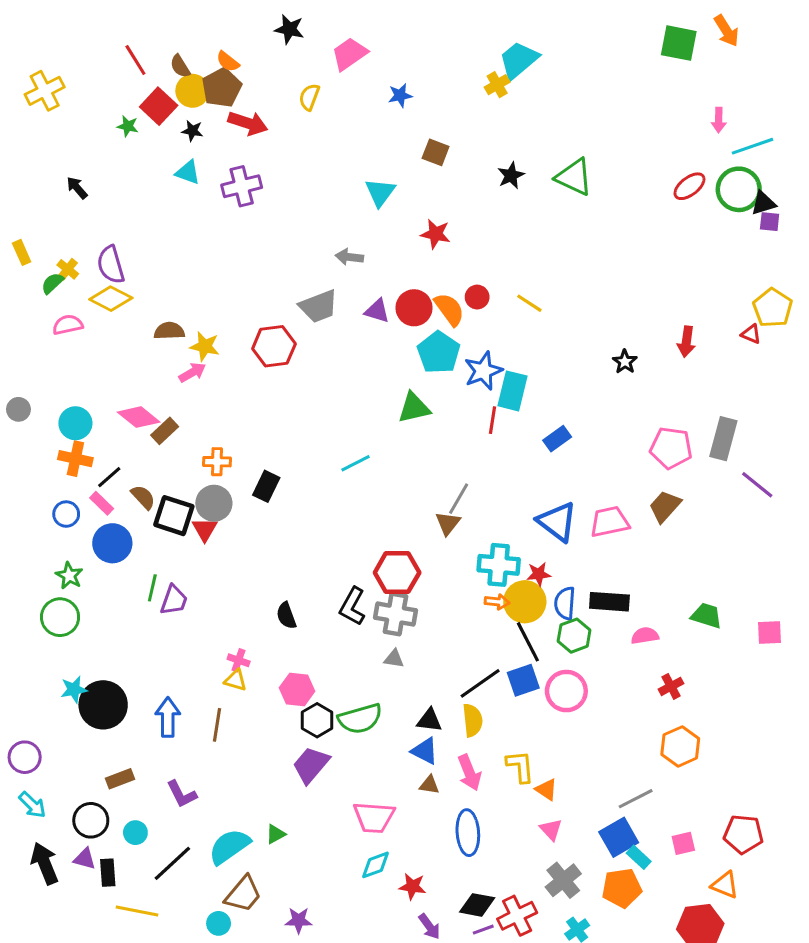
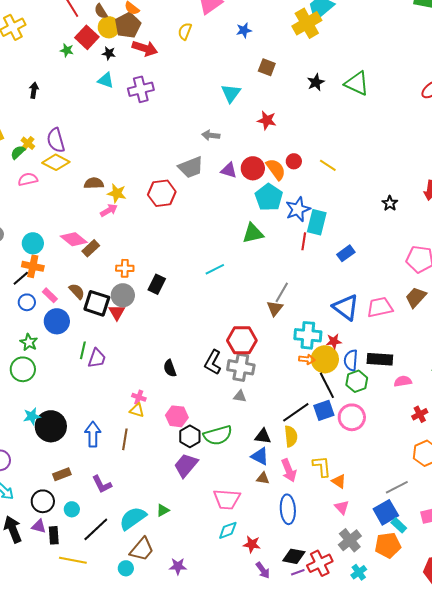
yellow cross: (497, 85) -> (307, 23), size x1.8
black arrow: (77, 188) -> (34, 90), turned 49
black line: (109, 477) -> (21, 278), moved

